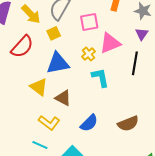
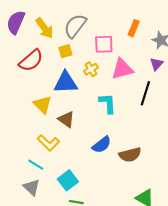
yellow cross: (88, 54) -> (91, 69), moved
blue semicircle: (89, 123) -> (102, 145), moved

